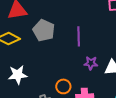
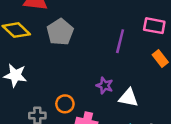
purple line: (79, 36) -> (120, 41), moved

